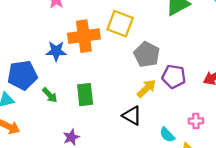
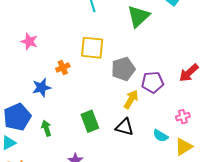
orange cross: (84, 36) -> (63, 67), size x0.5
gray pentagon: (147, 54) -> (123, 69), turned -30
green arrow: (50, 95) -> (46, 128), turned -140
green rectangle: (85, 95) -> (90, 121), moved

